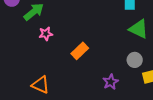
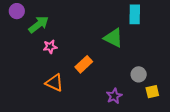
green triangle: (139, 29) -> (113, 38), moved
orange triangle: (41, 85) -> (54, 83), moved

